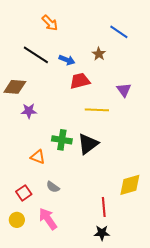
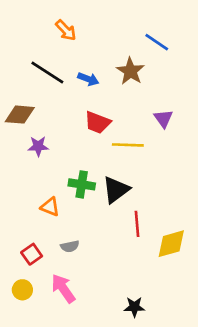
brown star: (99, 54) -> (130, 71), size x1.5
red trapezoid: (80, 81) -> (97, 123), moved, turned -145
gray semicircle: (53, 187) -> (70, 246), turned -48
red line: (104, 207) -> (137, 224), moved

